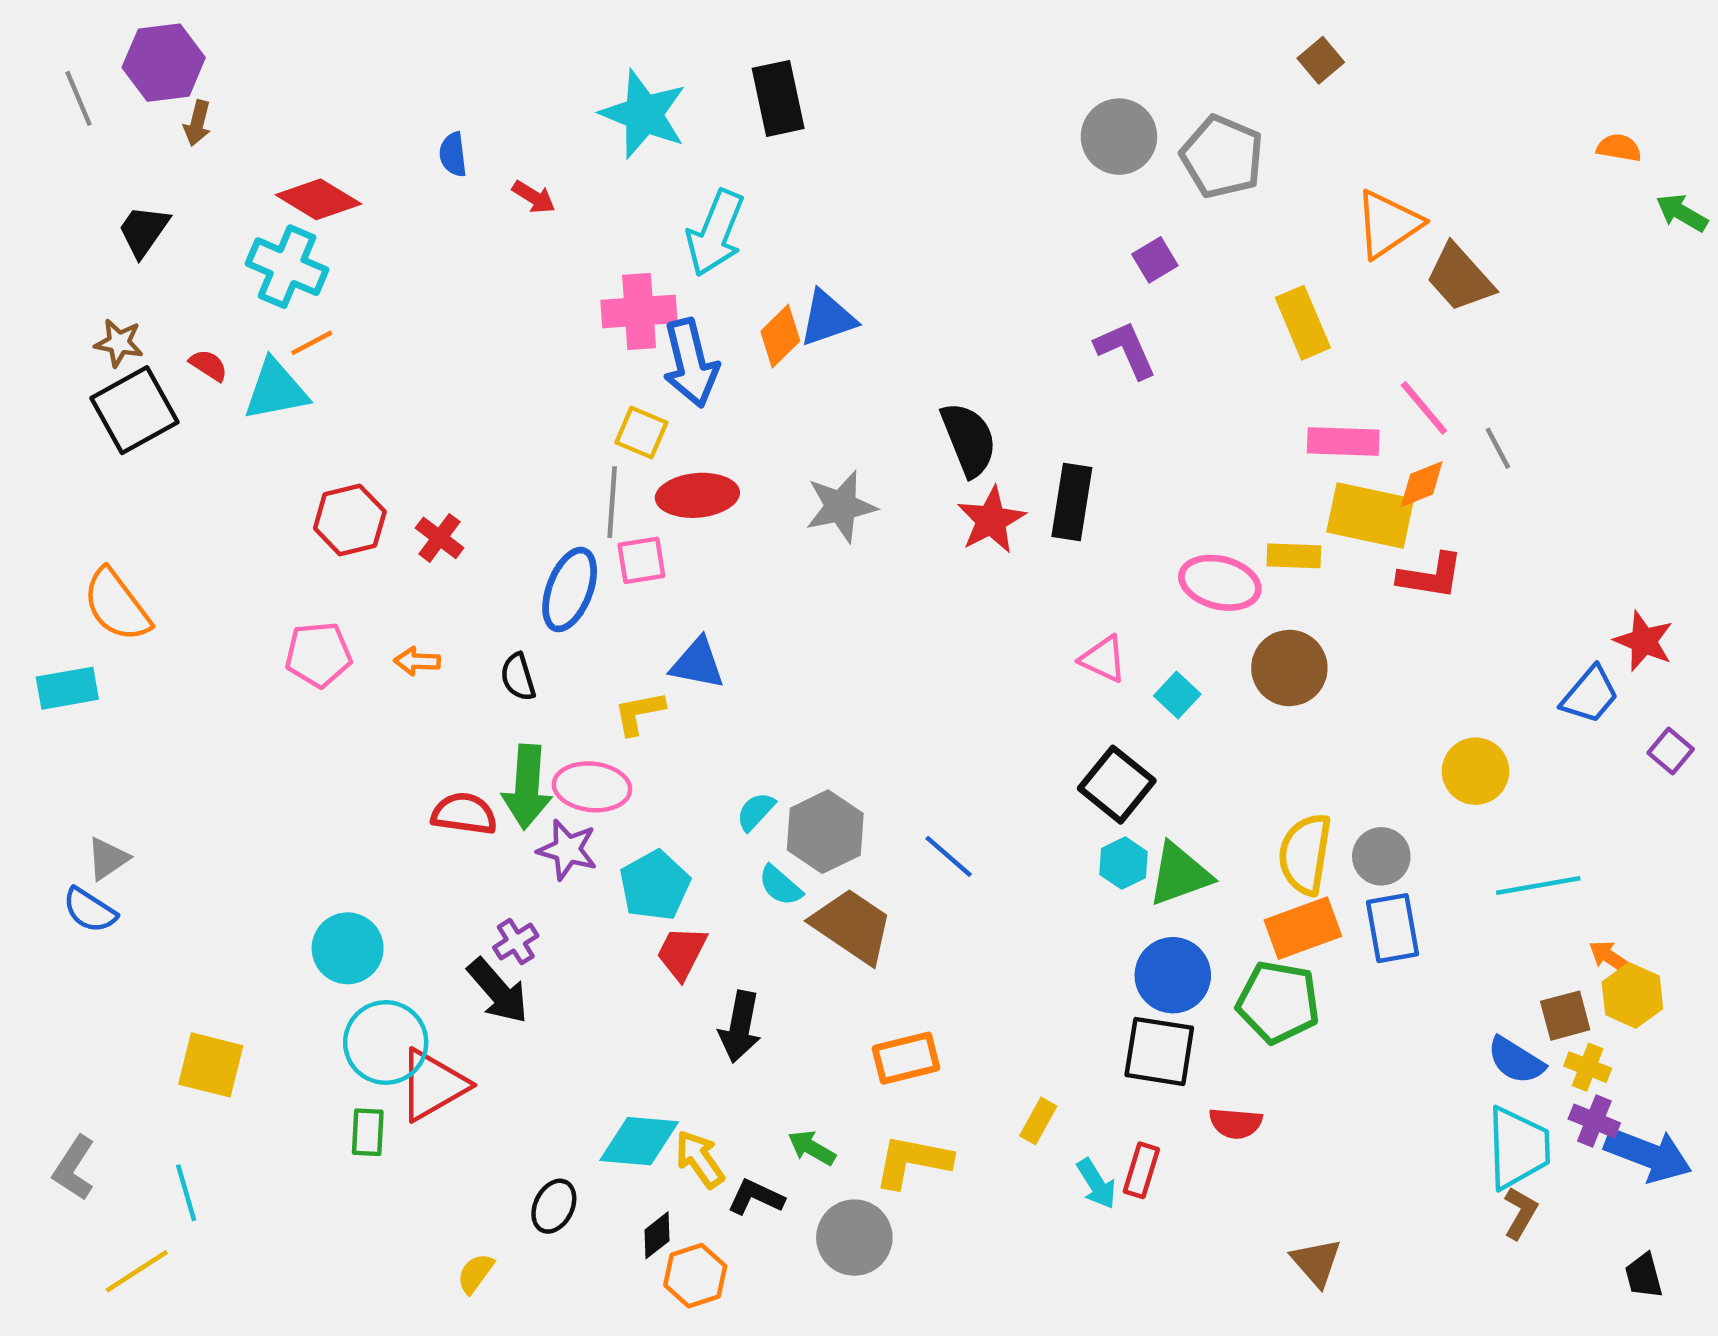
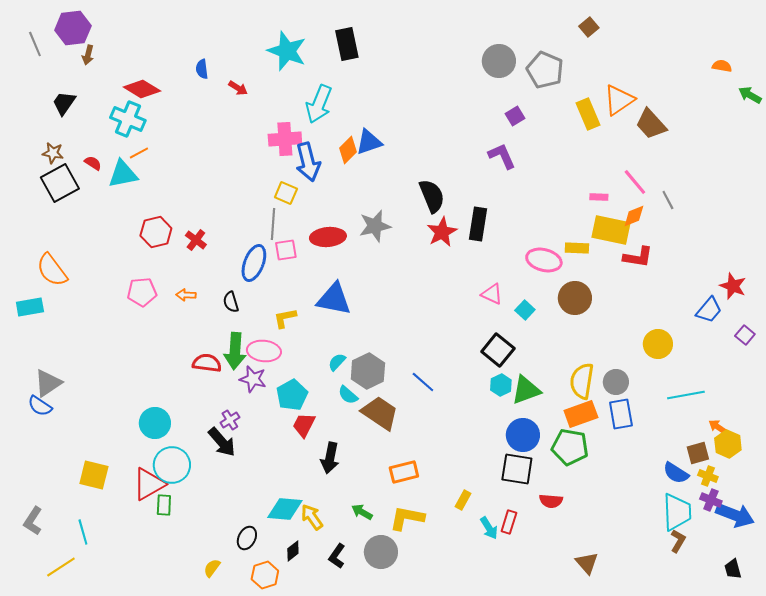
yellow rectangle: (1303, 323) -> (588, 114), moved
pink rectangle: (1343, 442) -> (599, 197), size x0.6
red ellipse: (697, 495) -> (328, 237), moved
blue triangle: (697, 664) -> (334, 299), moved, size x1.4
gray triangle: (108, 859) -> (48, 383), size x1.4
red triangle: (433, 1085) -> (149, 484), moved
black L-shape: (756, 1197) -> (337, 556), moved, turned -80
orange hexagon: (695, 1276) -> (265, 575), moved

